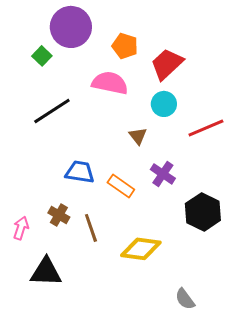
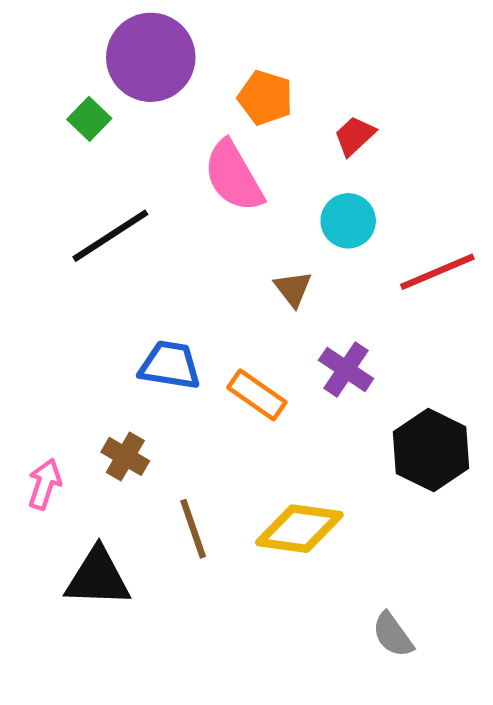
red trapezoid: (167, 64) -> (355, 136), size x0.6
pink semicircle: (110, 83) -> (234, 176), turned -132
brown line: (91, 228) -> (193, 529), moved

